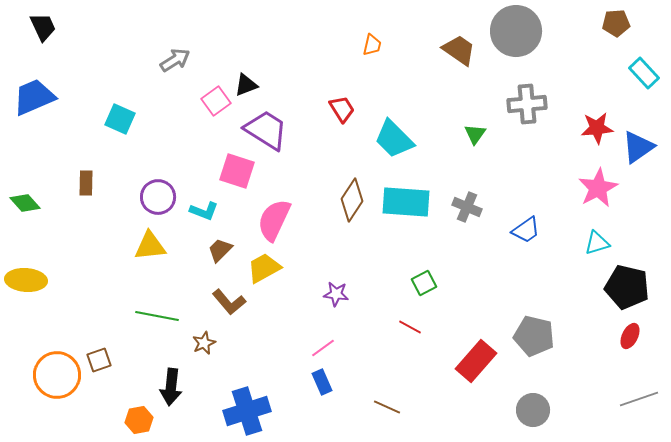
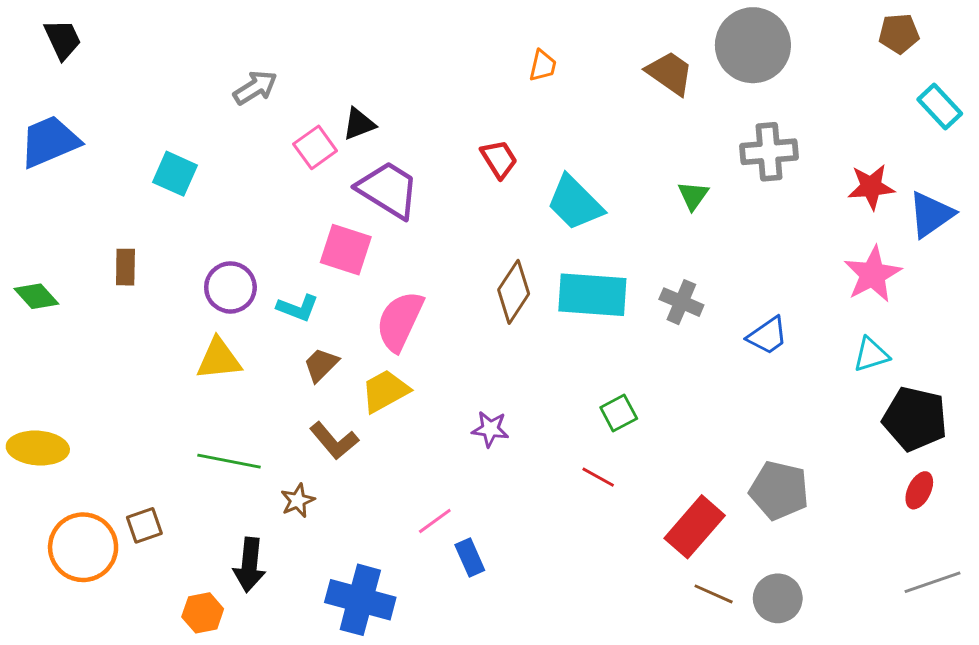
yellow ellipse: (26, 280) -> (38, 448), moved
pink line: (323, 348) -> (435, 521), moved
brown line: (387, 407) -> (714, 594), moved
blue cross: (247, 411) -> (360, 600), turned 33

